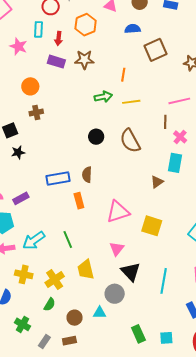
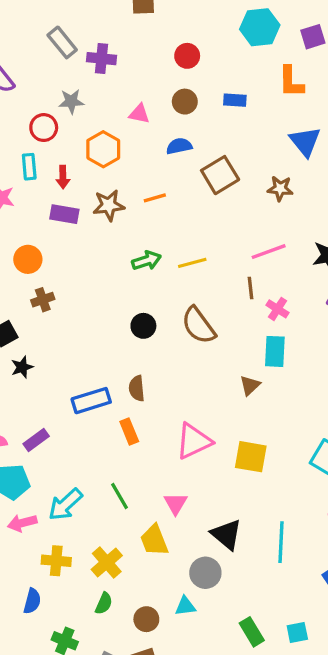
orange line: (123, 75) -> (155, 198), moved, turned 72
pink triangle: (117, 249) -> (176, 504), moved

